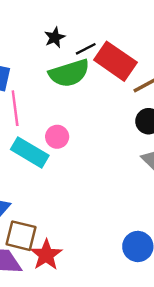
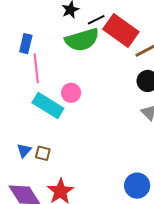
brown square: (21, 236) -> (43, 153), moved, size x0.6

